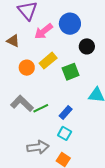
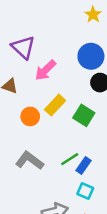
blue circle: (70, 24) -> (91, 56), moved
green square: (71, 72) -> (84, 115), turned -30
green line: (41, 108) -> (70, 159), moved

